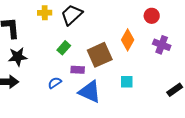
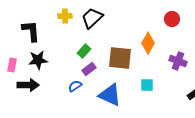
purple cross: (162, 45) -> (178, 61), moved
brown square: (100, 55) -> (120, 58), turned 30
purple rectangle: (78, 70) -> (89, 69), moved, turned -40

